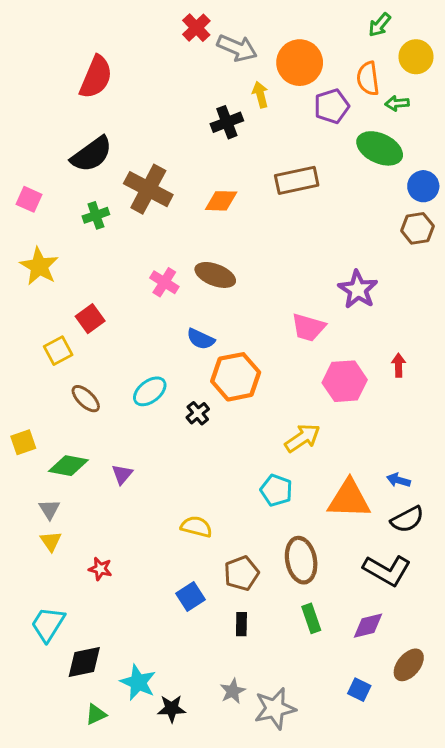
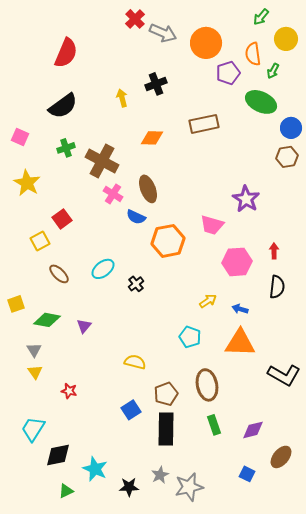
yellow arrow: (260, 95) -> (122, 98), moved
green arrow: (397, 103) -> (273, 71), turned -56
brown cross: (148, 189) -> (102, 161), moved
brown ellipse: (215, 275) -> (148, 189), turned 48
blue semicircle: (201, 339) -> (136, 217), moved
orange hexagon: (236, 377) -> (168, 241), moved
yellow arrow: (303, 438) -> (208, 301), size x0.7
blue arrow: (399, 480) -> (240, 309), moved
black semicircle: (407, 519) -> (277, 287), moved, turned -55
black L-shape: (387, 570) -> (284, 375), moved
black rectangle: (241, 624) -> (166, 429), size x2.0
black star: (172, 709) -> (129, 487), moved

